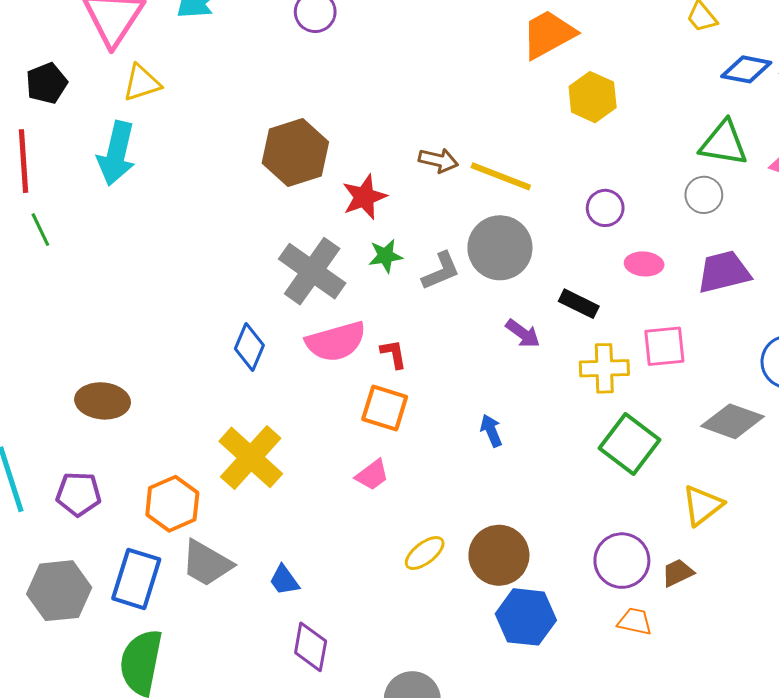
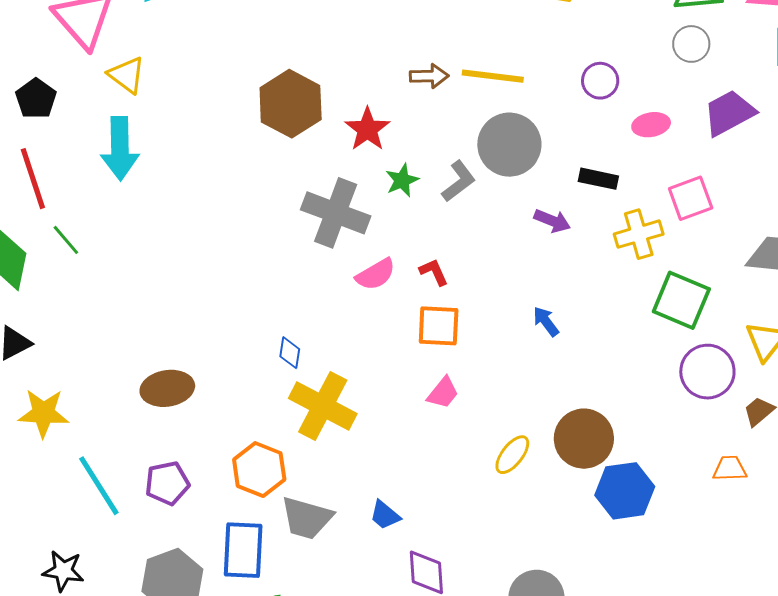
yellow triangle: (142, 83) -> (127, 75), turned -51
pink semicircle: (336, 342) -> (376, 274), size x0.7
blue diamond: (249, 347) -> (290, 353), moved, size x0.7
purple circle: (622, 561) -> (707, 372), moved

